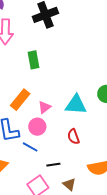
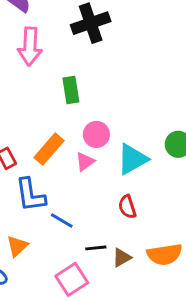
cyan triangle: (76, 105) -> (132, 159), turned -35
pink circle: (37, 127) -> (96, 134), moved
brown triangle: (69, 184) -> (122, 258), moved, turned 48

